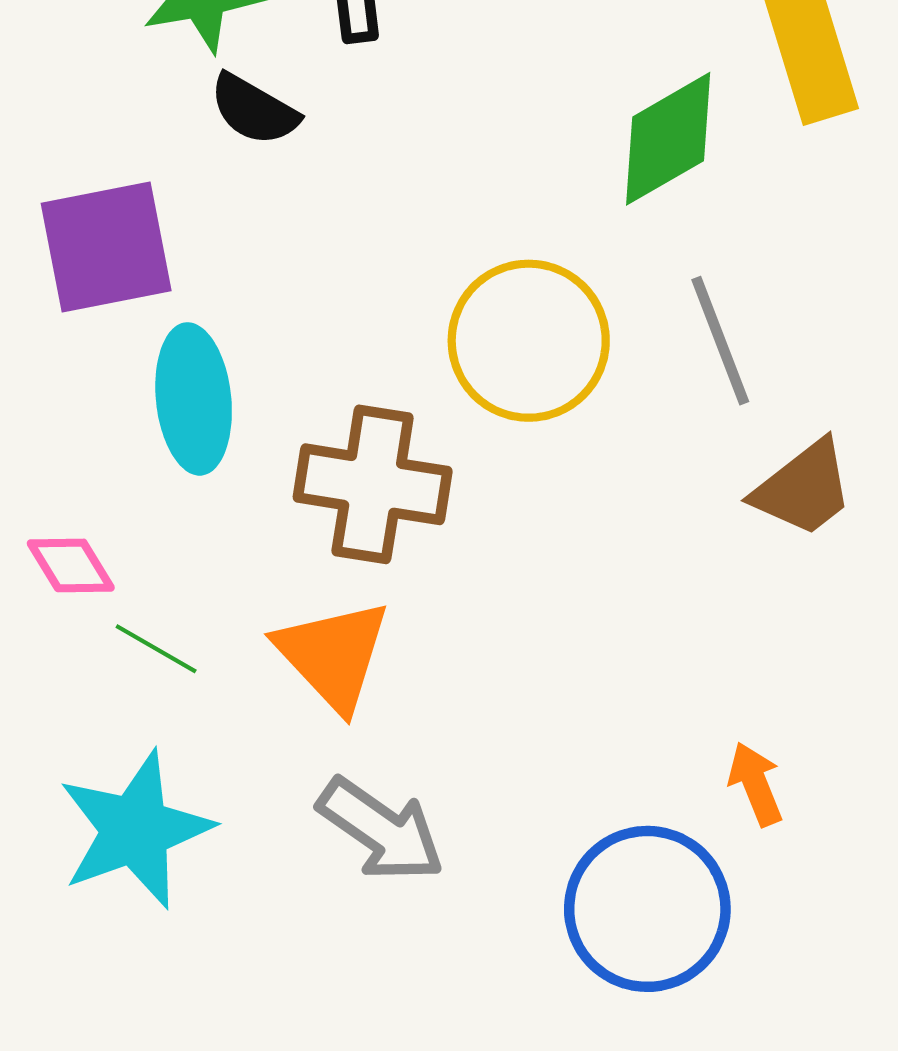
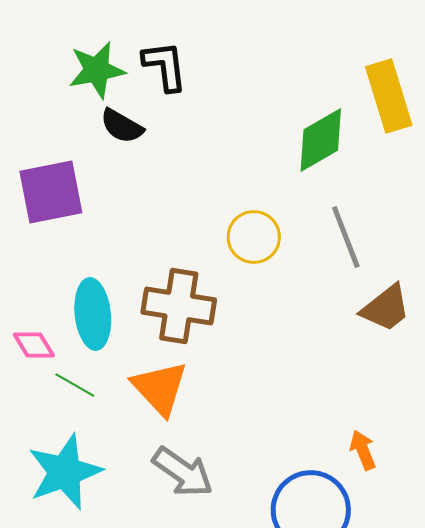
yellow circle: (529, 341) -> (254, 237), size x0.7
cyan ellipse: (194, 399) -> (93, 314), moved

